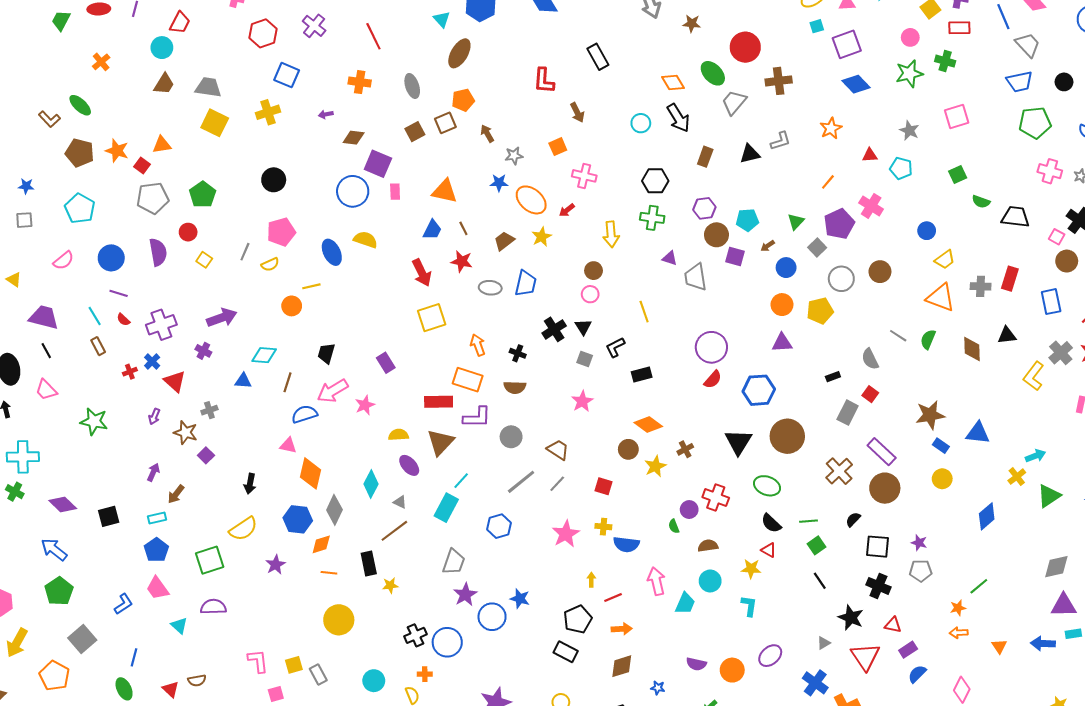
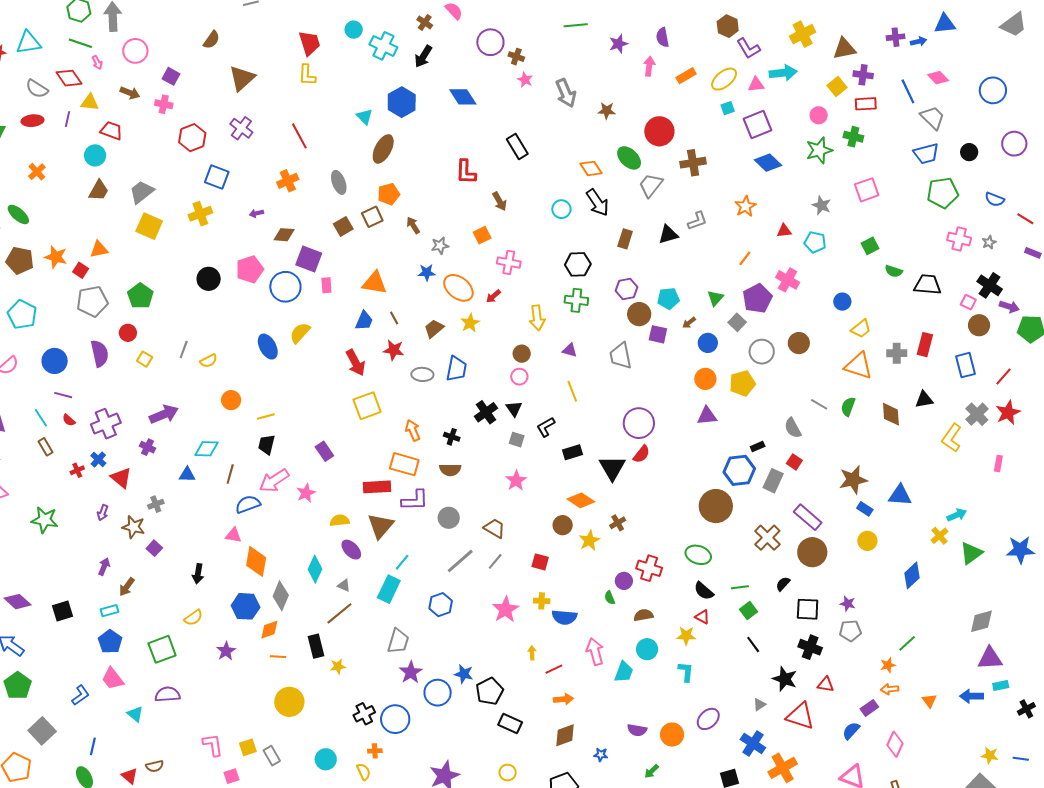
red trapezoid: (180, 23) -> (111, 131), turned -95
orange cross: (360, 82) -> (288, 181), turned -30
gray trapezoid: (208, 87) -> (142, 192), turned -44
pink pentagon: (281, 232) -> (250, 269), moved
yellow semicircle: (366, 240) -> (300, 333), turned -65
purple triangle: (670, 258) -> (570, 350), moved
yellow line: (311, 286) -> (266, 417), moved
blue hexagon: (759, 390) -> (739, 470), moved
black triangle: (738, 442) -> (612, 468), moved
yellow semicircle: (243, 529) -> (193, 618), size x0.7
black pentagon: (578, 619) -> (490, 691), moved
purple rectangle: (908, 650) -> (869, 708), moved
red triangle: (865, 657) -> (800, 716), turned -36

